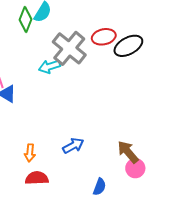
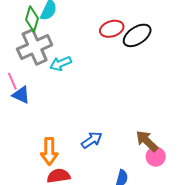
gray cross: (69, 48) -> (35, 47), moved, turned 32
orange arrow: (30, 153) -> (49, 151), size x1.5

